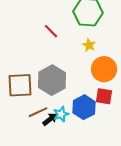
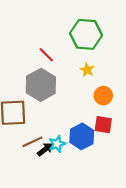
orange circle: (104, 69) -> (103, 96), size x0.7
gray hexagon: (52, 80) -> (41, 85), moved

